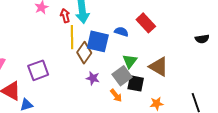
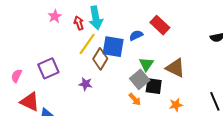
blue semicircle: (121, 32) -> (136, 35), turned -40
yellow line: (72, 37) -> (87, 44), turned 40
purple square: (38, 70) -> (48, 68), moved
purple star: (93, 78) -> (86, 84), moved

